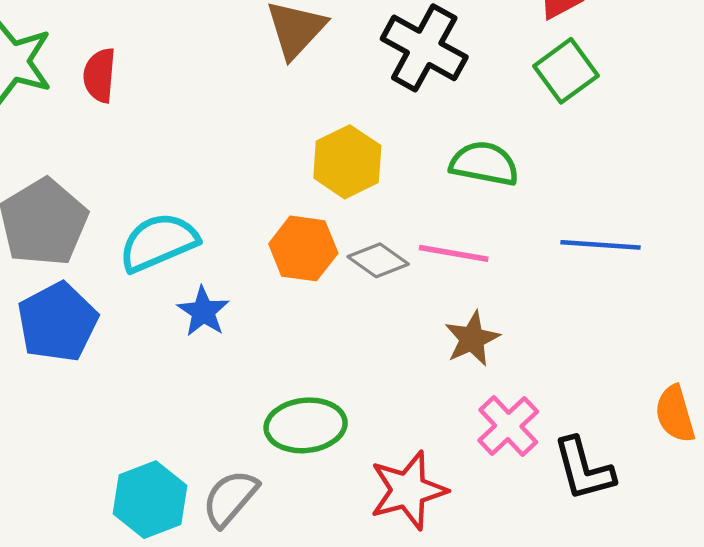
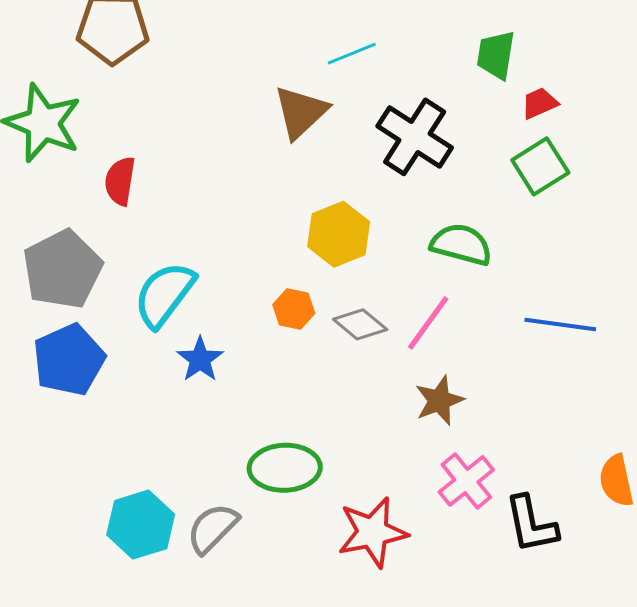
red semicircle: (100, 75) -> (120, 181), moved
cyan semicircle: (158, 242) -> (164, 294), turned -34
orange hexagon: (303, 248) -> (294, 309), size x0.7
pink line: (454, 253) -> (428, 323), turned -68

